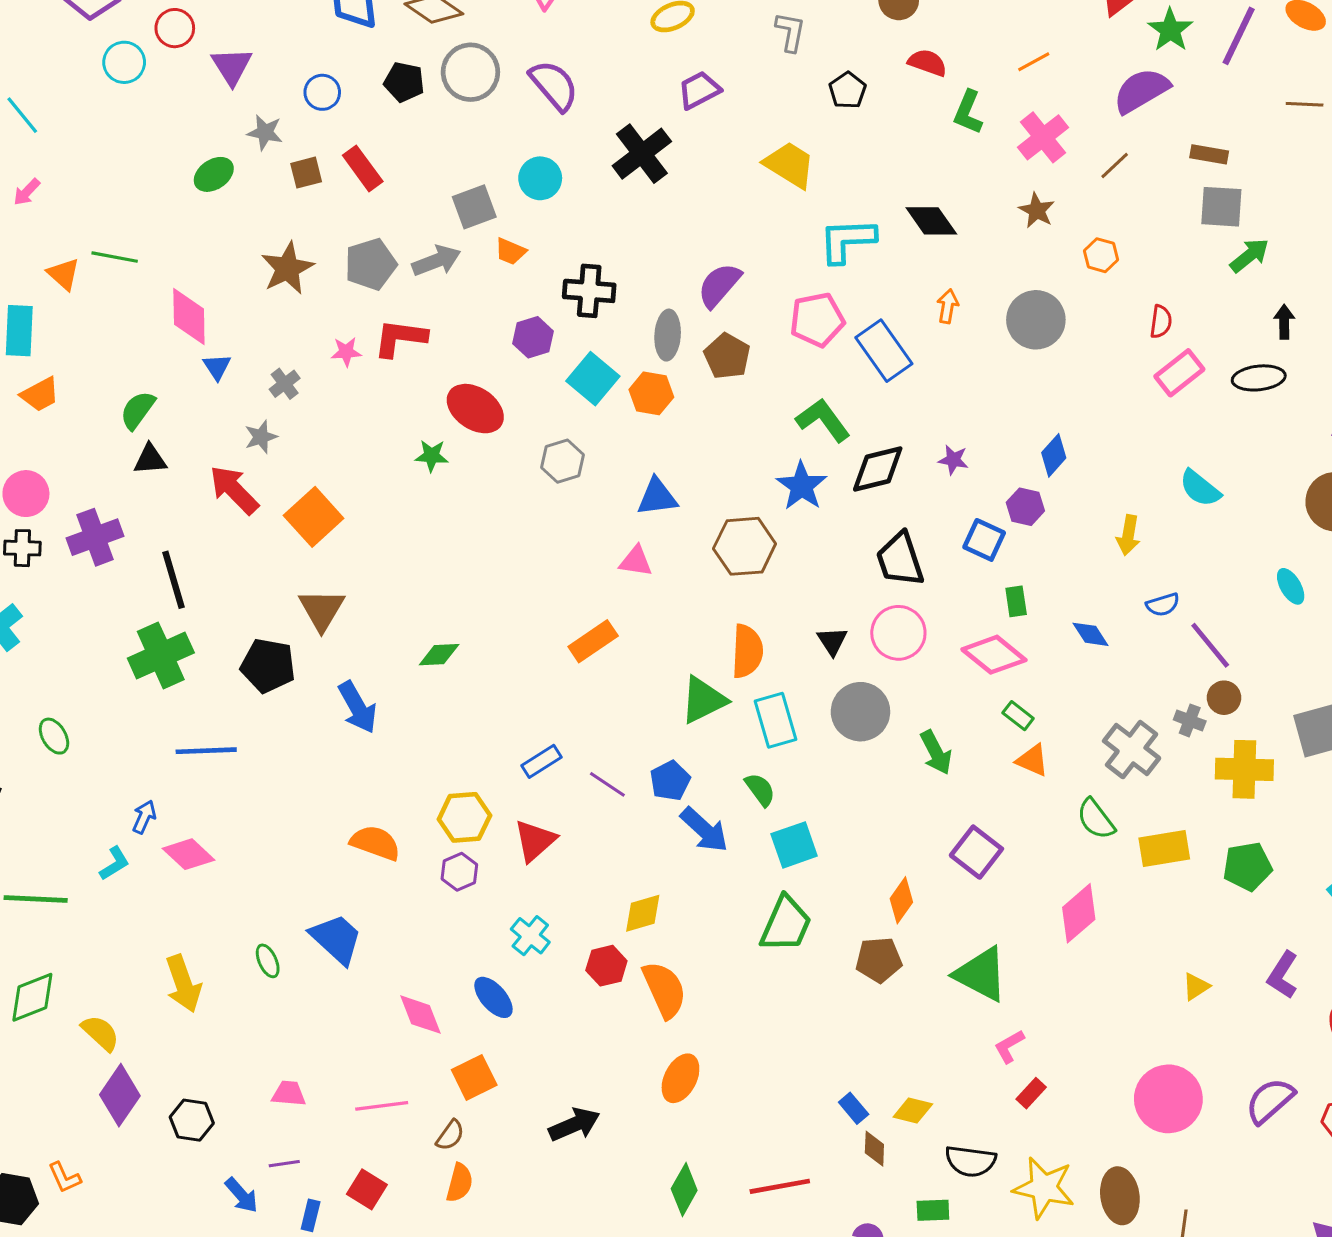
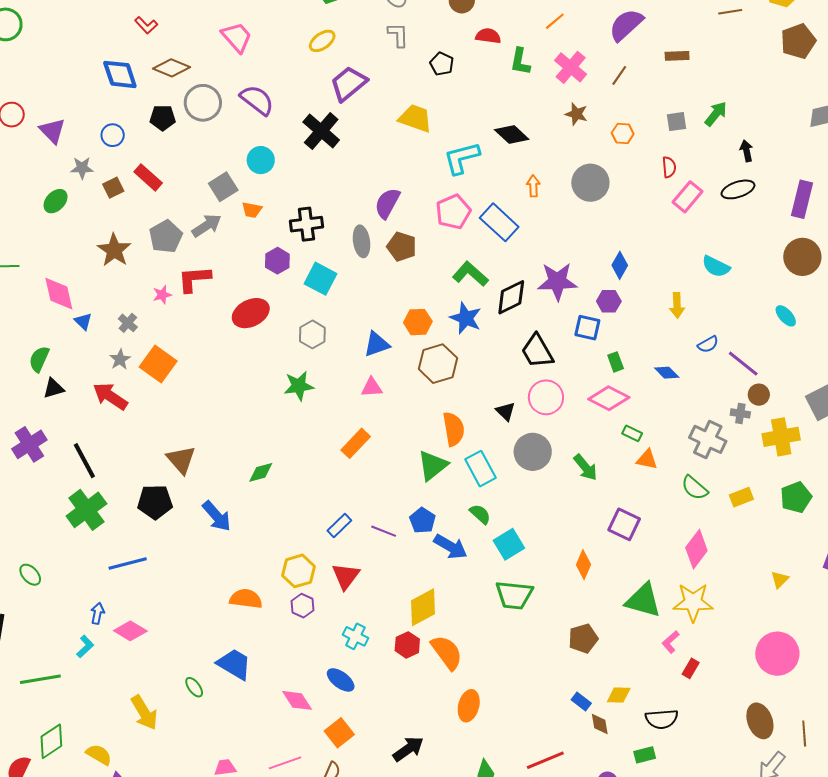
purple trapezoid: (699, 90) -> (349, 84), size x1.4
gray square: (1221, 207) -> (677, 122), moved, size x0.7
orange hexagon: (651, 393) -> (418, 322), moved
red ellipse: (475, 409) -> (251, 313), turned -48
green star: (432, 456) -> (299, 386), moved, size x1.4
purple star: (953, 460) -> (557, 281), size x2.0
orange square: (314, 517) -> (158, 364), moved
yellow rectangle: (1164, 849) -> (741, 497), size x0.7
yellow diamond: (643, 913) -> (423, 607), size x1.4
green trapezoid: (786, 924) -> (514, 595), turned 84
brown pentagon: (879, 960) -> (583, 639), moved
yellow star: (1044, 1188) -> (693, 602), moved

